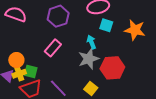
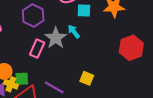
gray star: (89, 59) -> (56, 38), moved
red hexagon: (112, 68) -> (131, 48), moved
yellow cross: (19, 74) -> (11, 84), turned -32

